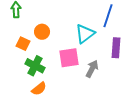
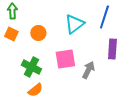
cyan triangle: (85, 34) -> (74, 24), moved
orange square: (23, 44) -> (11, 34), moved

